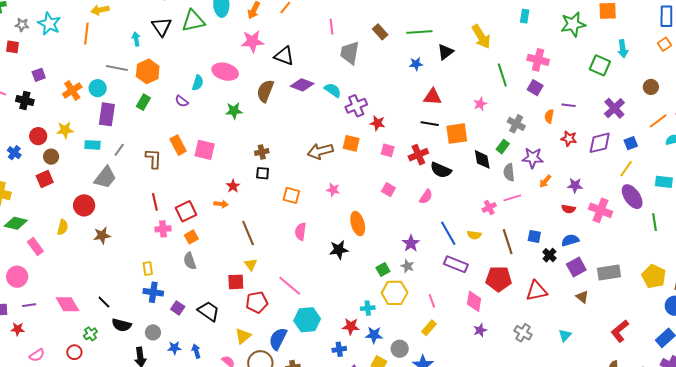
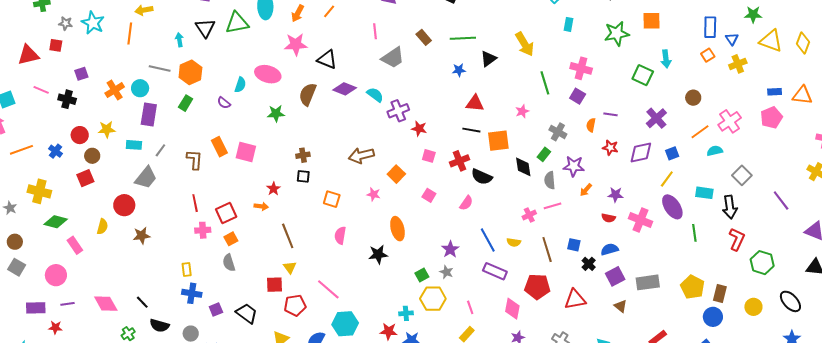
gray trapezoid: (350, 53) -> (393, 58), turned -135
orange square: (351, 143) -> (396, 174), moved, turned 30
purple square: (178, 308) -> (216, 309), turned 32

